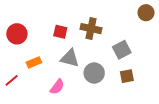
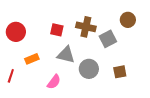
brown circle: (146, 13) -> (128, 20), moved
gray square: (122, 50) -> (108, 39), moved
red line: (12, 80) -> (11, 76), turned -32

